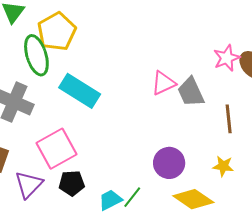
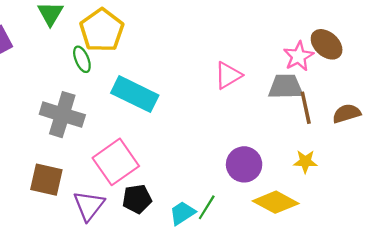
green ellipse: (36, 55) -> (82, 59), size x0.6
pink star: (227, 58) -> (299, 56), moved
gray trapezoid: (191, 92) -> (286, 87), moved, turned 120

